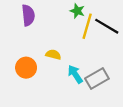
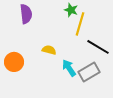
black line: (107, 26) -> (98, 47), moved
orange circle: (26, 68) -> (14, 62), moved

